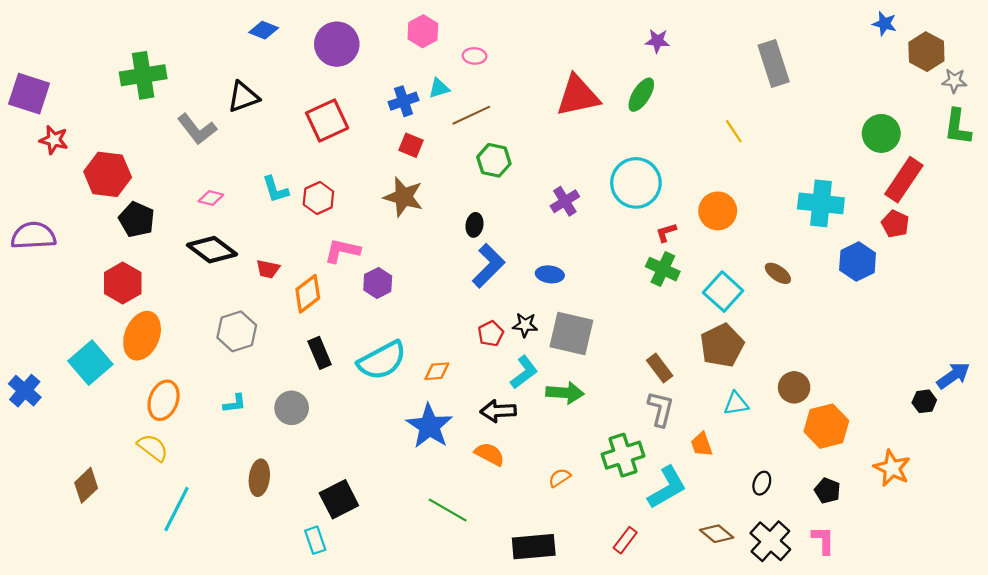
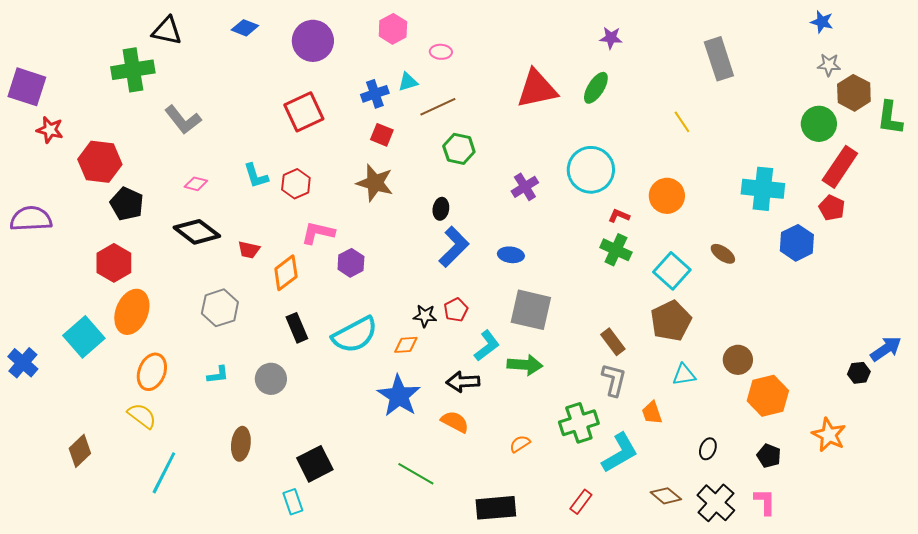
brown hexagon: (926, 52) -> (854, 93), moved
gray star: (954, 81) -> (829, 65), moved
black triangle: (243, 97) -> (167, 31), moved, turned 32
red L-shape: (666, 232) -> (619, 216), turned 40
black star: (525, 325) -> (425, 316), moved

